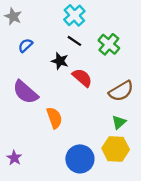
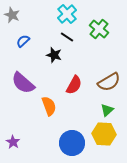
green cross: (109, 44) -> (99, 29), moved
red semicircle: (82, 78) -> (74, 85), moved, turned 78

